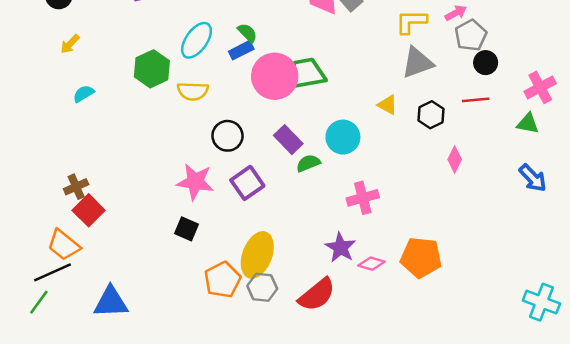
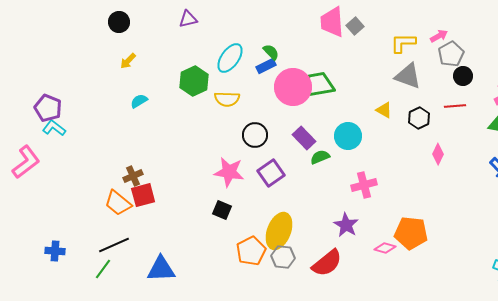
gray triangle: (417, 63) -> (408, 76), turned 40
red square: (89, 210) -> (143, 195), turned 30
orange trapezoid: (64, 245) -> (118, 203), moved
pink diamond: (371, 264) -> (385, 248), moved

